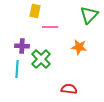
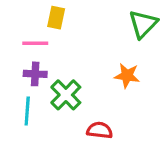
pink line: (50, 27) -> (35, 43), moved
red semicircle: (69, 89) -> (100, 130), moved

